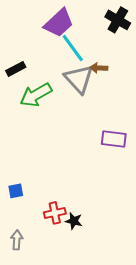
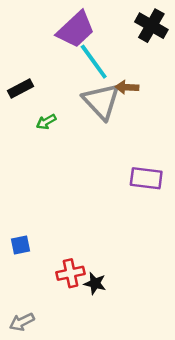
green arrow: (36, 95) -> (46, 122), size x0.5
gray arrow: (17, 240) -> (22, 322), moved, turned -120

